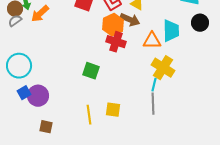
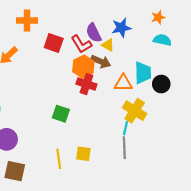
black circle: (200, 23) -> (161, 84), moved
brown square: (46, 127) -> (15, 171), size x1.5

